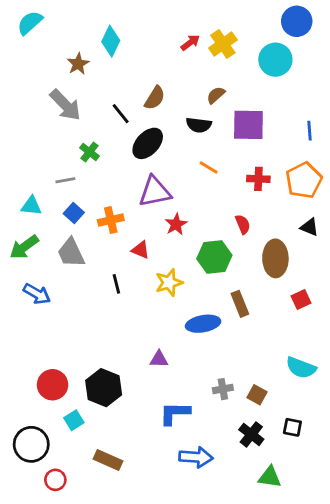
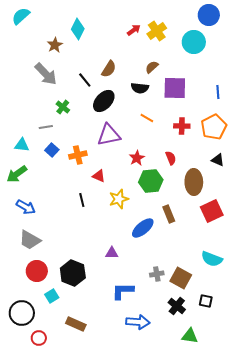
red star: (176, 224) -> (137, 158), moved
gray trapezoid: (71, 253) -> (30, 240), moved, turned -35
red square: (301, 300) -> (212, 211), size x1.6
blue ellipse: (203, 324) -> (143, 228), turned -30
brown square: (257, 395) -> (181, 278), size x1.5

